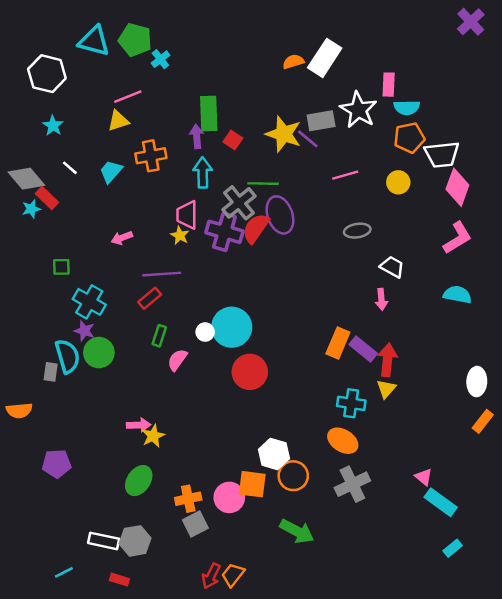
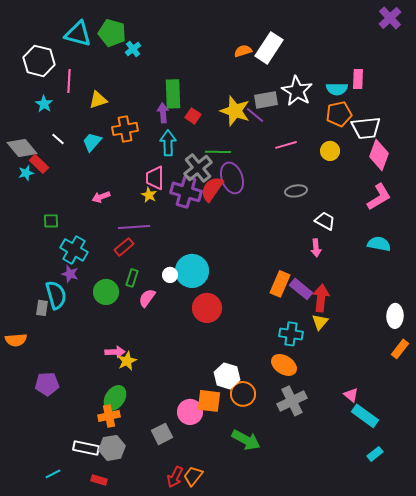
pink rectangle: (389, 85) -> (358, 79), moved
pink line: (128, 97) -> (69, 81), moved, turned -65
green circle: (99, 353) -> (106, 292), moved
orange cross: (188, 499) -> (109, 416), moved

